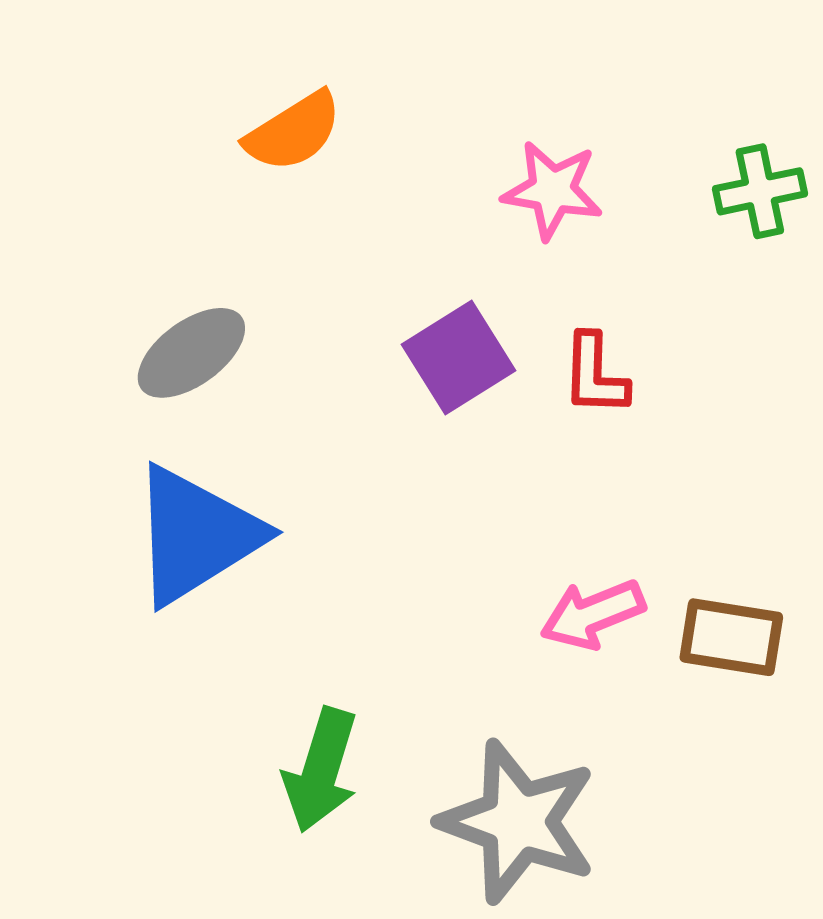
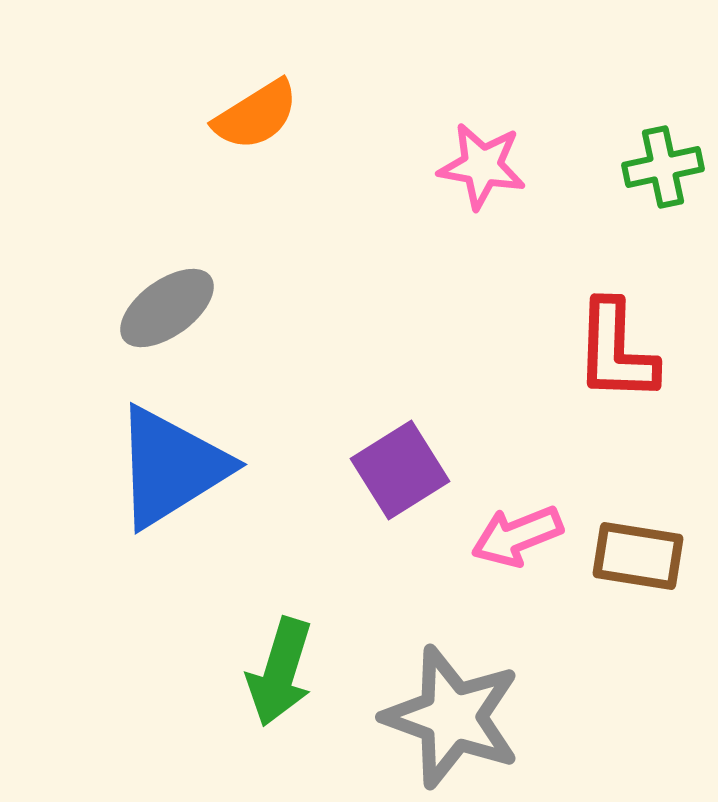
purple square: (458, 357) -> (400, 470), moved
red L-shape: (595, 375) -> (616, 351), moved, size x1.4

